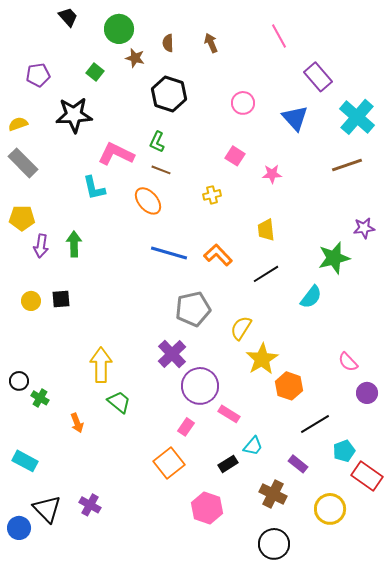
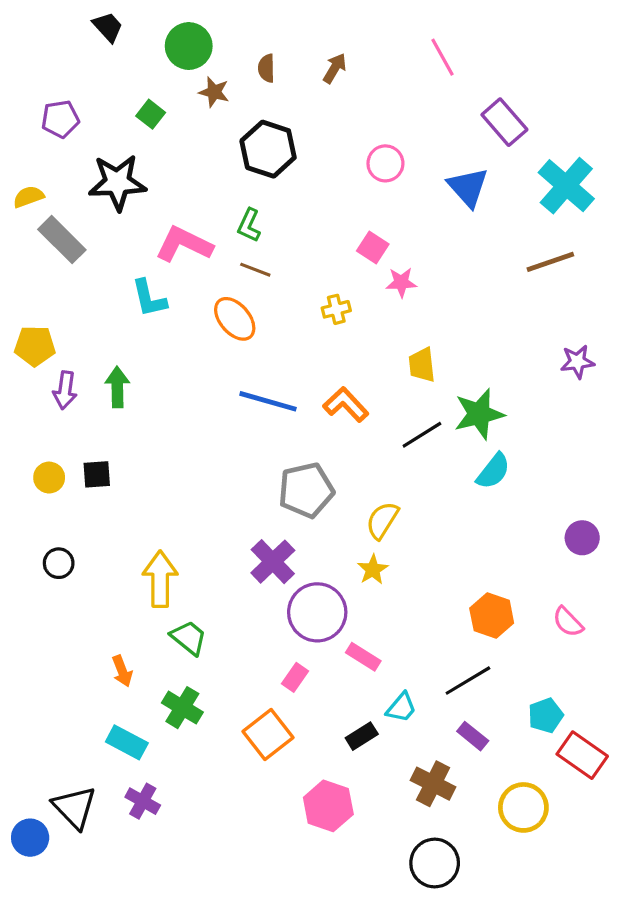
brown arrow: (211, 43) -> (335, 68), turned 54
gray rectangle: (23, 163) -> (62, 240), moved
pink star: (272, 174) -> (401, 282), moved
green star: (334, 258) -> (479, 414), moved
yellow star: (262, 359) -> (373, 570), moved, size x0.6
pink semicircle: (348, 362) -> (568, 622), moved
black circle: (19, 381) -> (59, 563), moved
orange hexagon: (289, 386) -> (492, 616), moved
purple circle: (367, 393) -> (582, 538), moved
green cross: (40, 398) -> (182, 708), moved, size x1.4
black line: (315, 424) -> (468, 681), moved
cyan rectangle: (25, 461) -> (127, 742), moved

